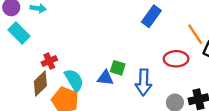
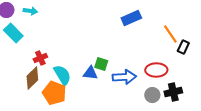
blue rectangle: (151, 16) -> (131, 18), turned 30
red ellipse: (176, 59) -> (156, 70), moved
blue arrow: (144, 82) -> (124, 77), turned -95

